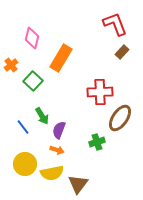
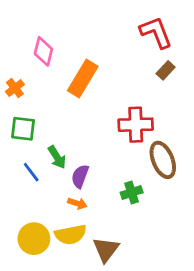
green square: (33, 81) -> (23, 129), moved, turned -36
brown ellipse: (120, 118) -> (163, 160), turned -56
yellow circle: (25, 164) -> (34, 239), moved

